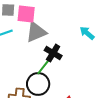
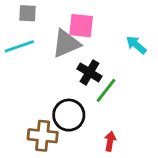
pink square: (26, 14) -> (81, 26), moved
green line: (44, 66) -> (106, 90), moved

